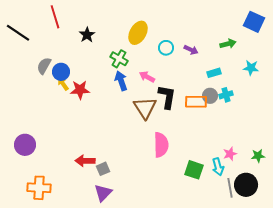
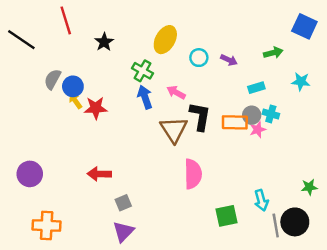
cyan cross: (226, 95) -> (271, 114), turned 32
pink star: (230, 154) -> (258, 130), moved
red arrow: (85, 161) -> (99, 174), moved
green square: (194, 170) -> (226, 216), moved, turned -30

